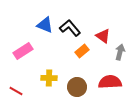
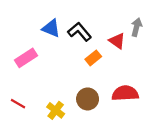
gray arrow: (120, 52) -> (137, 27), moved
yellow cross: (49, 78) -> (56, 110), moved, turned 35

